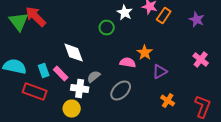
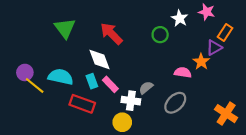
orange rectangle: (164, 16) -> (225, 32), moved
red arrow: (36, 17) -> (111, 34), moved
white diamond: (74, 53) -> (100, 59), moved
purple triangle: (160, 72) -> (214, 48), moved
orange cross: (168, 101) -> (226, 114), size x1.5

